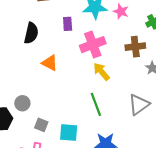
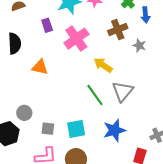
yellow arrow: (101, 72) -> (103, 65), moved
gray triangle: (139, 105) -> (123, 91), moved

